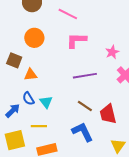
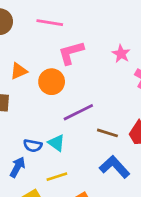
orange circle: (34, 38) -> (52, 82), moved
orange triangle: (31, 75) -> (19, 71), moved
purple line: (85, 76) -> (78, 112), moved
blue semicircle: (28, 99) -> (33, 146), turned -32

